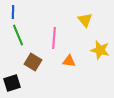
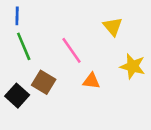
pink line: (54, 38) -> (72, 50), turned -40
black square: (12, 83) -> (17, 96), moved, turned -30

